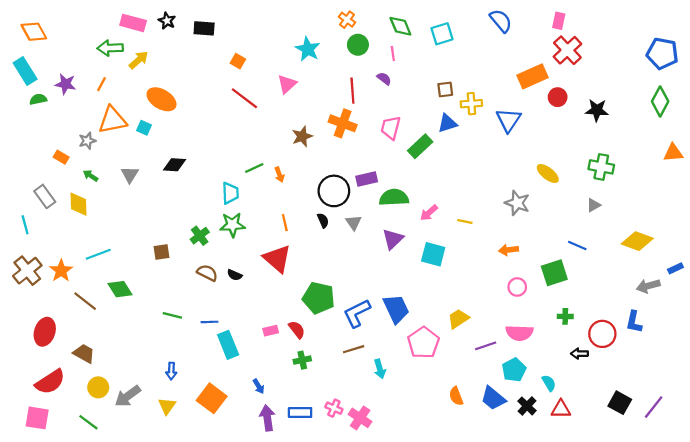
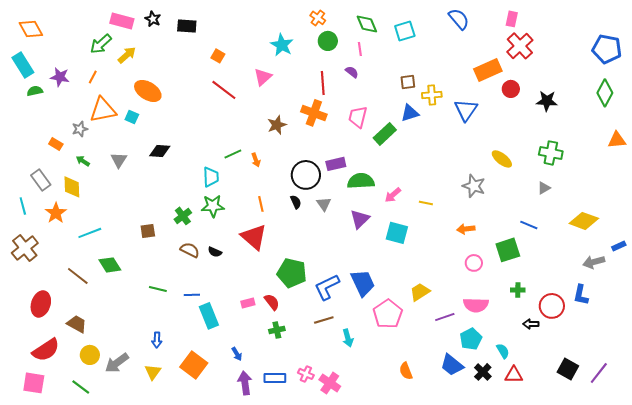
green arrow: (110, 48) -> (101, 44), turned -40
orange star: (61, 271) -> (56, 213), moved
orange semicircle: (456, 396) -> (406, 371), moved

